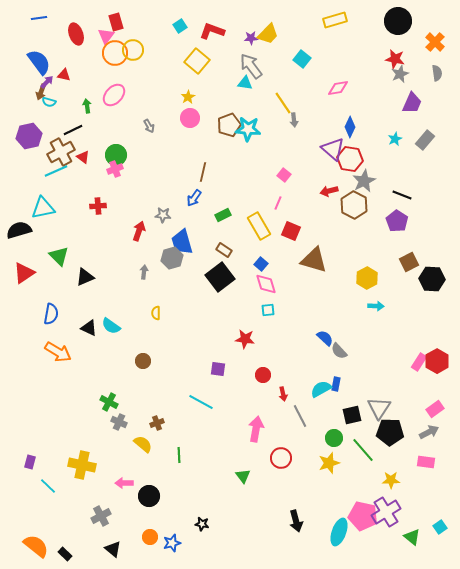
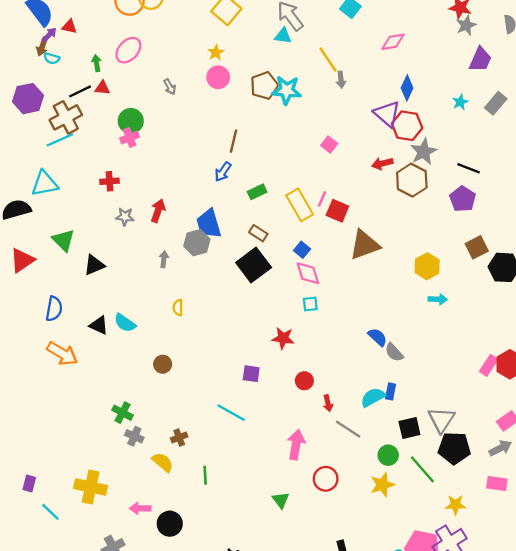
red triangle: (83, 157) -> (102, 88), moved, turned -32
pink line: (278, 203) -> (322, 199), moved
gray star: (163, 215) -> (125, 217), moved
brown triangle: (314, 260) -> (365, 245), turned -36
gray line: (300, 416) -> (348, 429), turned -30

